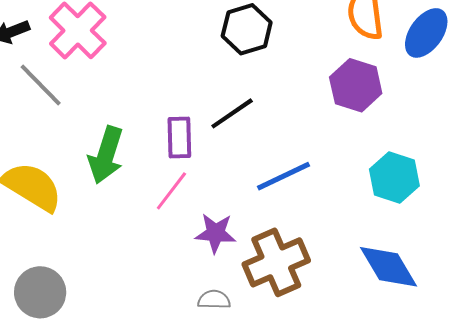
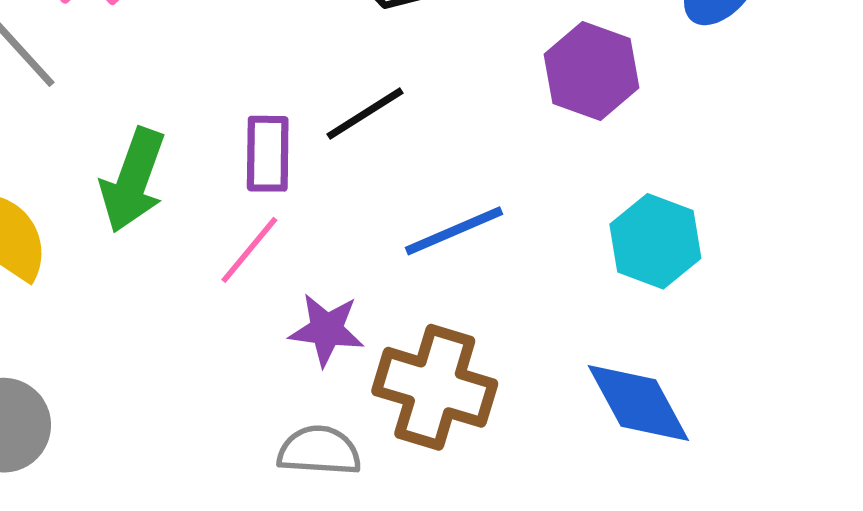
brown cross: (276, 262) -> (435, 387), turned 38
gray semicircle: (214, 300) -> (319, 451), size x1.4

